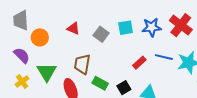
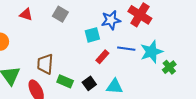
cyan square: (126, 28) -> (92, 35), moved
red triangle: (73, 29) -> (26, 14), moved
gray square: (101, 34) -> (60, 14), moved

